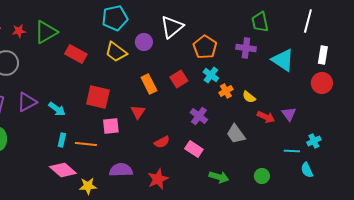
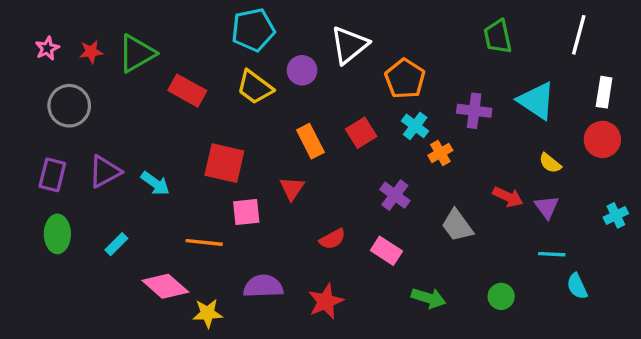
purple cross: (246, 48) -> (474, 111), moved
yellow semicircle: (249, 97) -> (550, 163), moved
purple triangle: (289, 114) -> (547, 207), moved
cyan rectangle: (62, 140) -> (116, 244), moved, turned 32
cyan cross: (314, 141) -> (616, 215), moved

